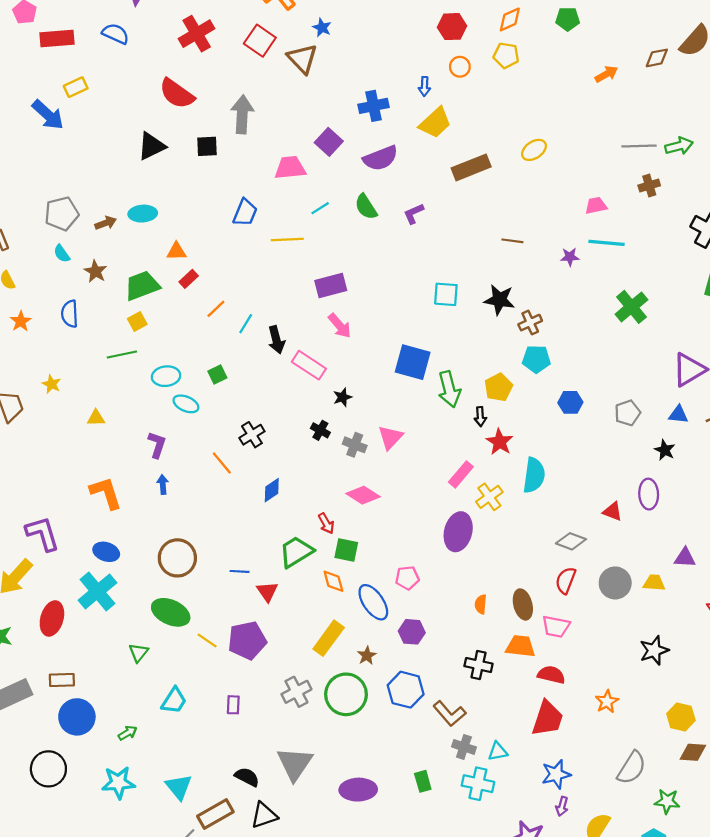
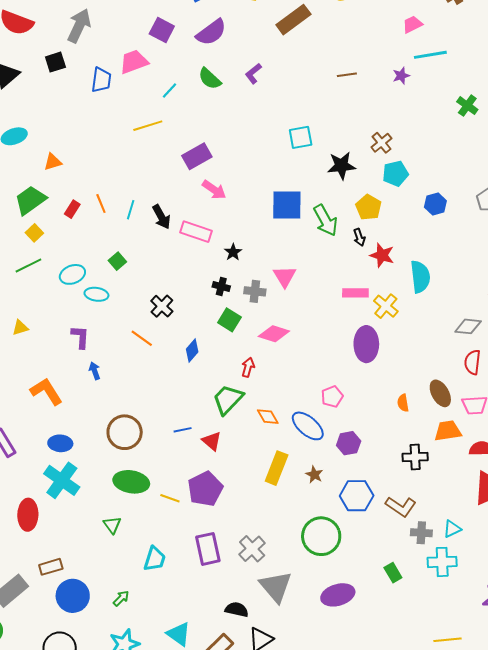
gray arrow: (242, 114) -> (79, 26), turned 36
blue trapezoid: (245, 213) -> (101, 80), moved
red rectangle: (189, 279) -> (72, 209), moved
black star: (499, 300) -> (341, 166), moved
green cross: (632, 307) -> (467, 106), size x0.7
orange line: (216, 309) -> (101, 203), turned -54
pink rectangle: (461, 474) -> (355, 293), turned 65
red arrow: (326, 523) -> (248, 367), turned -120
green square: (346, 550) -> (229, 320), moved, turned 35
gray cross: (296, 692) -> (252, 549), moved
green circle: (346, 694) -> (321, 536), moved
purple rectangle: (233, 705) -> (208, 549), size x1.8

